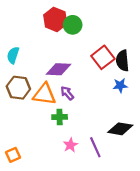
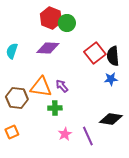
purple diamond: (59, 69) -> (48, 48), moved
brown hexagon: (18, 88) -> (17, 98), moved
orange square: (13, 155) -> (12, 132), moved

